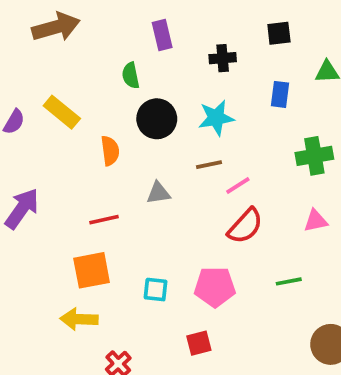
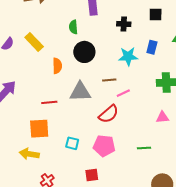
cyan star: (216, 118) -> (128, 56), moved
gray triangle: (158, 193) -> (80, 92), size x1.6
red semicircle: (245, 226) -> (109, 114), moved

